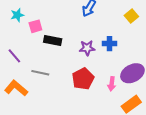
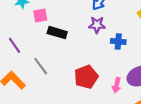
purple star: (87, 48) -> (97, 25), moved
gray line: (40, 73) -> (41, 66), turned 36

